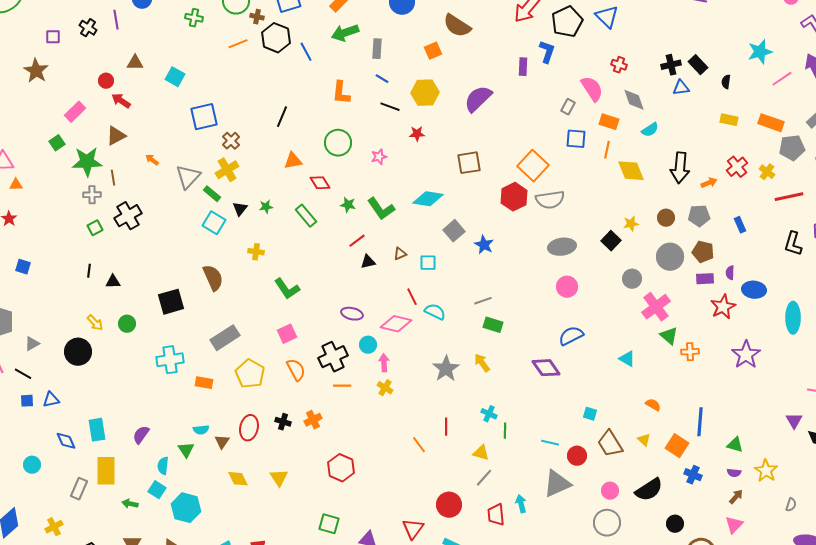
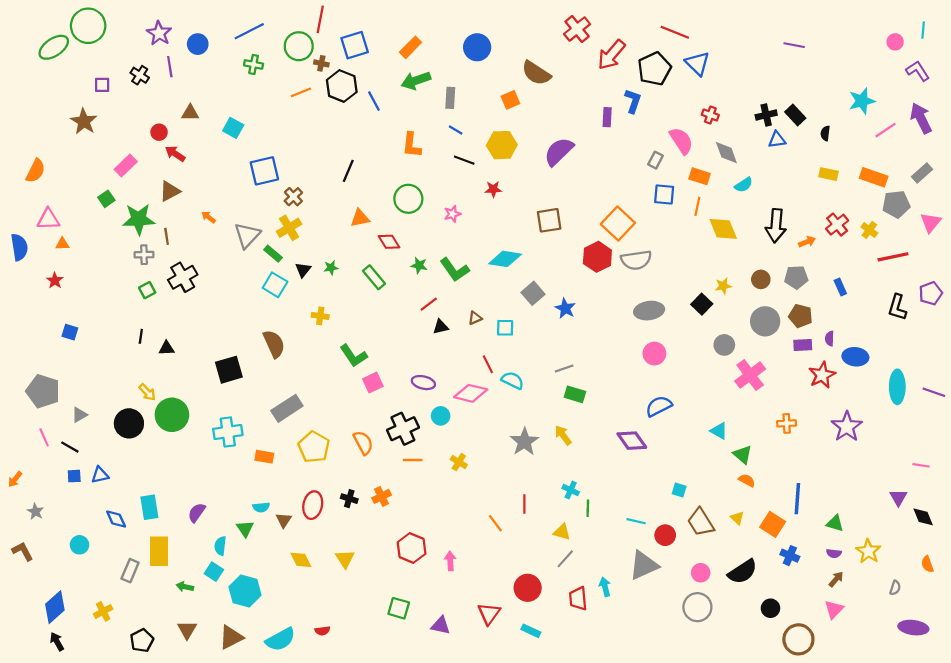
green circle: (127, 324) -> (172, 415), moved, size x1.8
pink square: (287, 334) -> (373, 383), moved
green triangle: (669, 336) -> (743, 455), moved
pink arrow: (384, 363) -> (450, 561), moved

